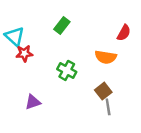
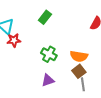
orange semicircle: (106, 57) -> (79, 56), moved
purple triangle: (33, 102) -> (48, 80), moved

